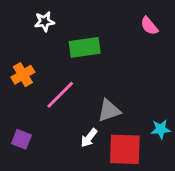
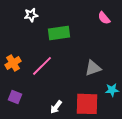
orange cross: (23, 75) -> (13, 63), moved
gray triangle: (109, 111) -> (93, 68), moved
white arrow: (89, 138) -> (56, 107), moved

